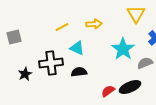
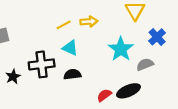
yellow line: (62, 27) -> (64, 25), moved

